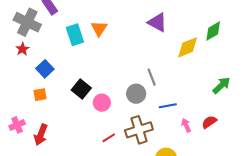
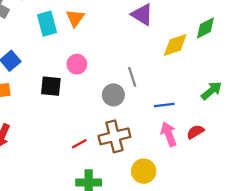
black square: (81, 89) -> (51, 86), turned -36
pink circle: (102, 103) -> (77, 64), moved
blue line: (168, 106) -> (164, 105), moved
pink arrow: (186, 125) -> (169, 134), size x1.5

